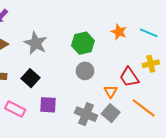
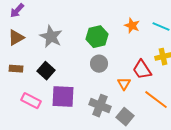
purple square: (48, 105) -> (63, 97), size x1.4
gray square: (111, 113) -> (125, 117), moved

